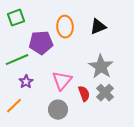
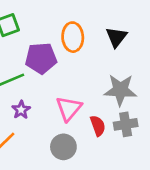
black triangle: (98, 27) -> (116, 37), turned -30
gray star: (101, 67) -> (120, 90), turned -30
gray cross: (105, 93) -> (126, 124), turned 36

